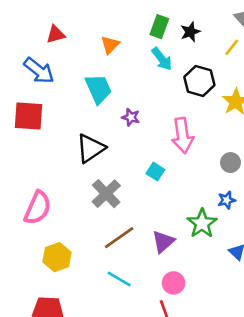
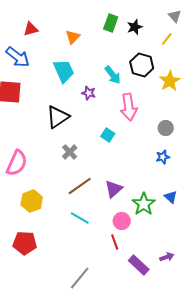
cyan arrow: (162, 59) -> (113, 75), moved
gray cross: (106, 194) -> (70, 152), size x0.7
green star: (202, 223) -> (144, 204), moved

